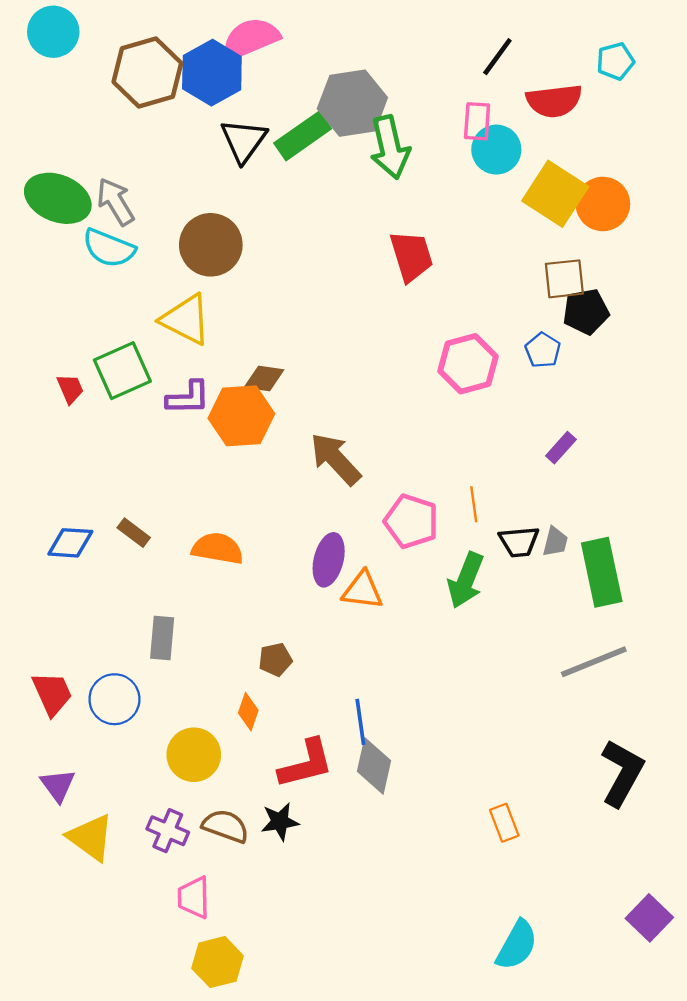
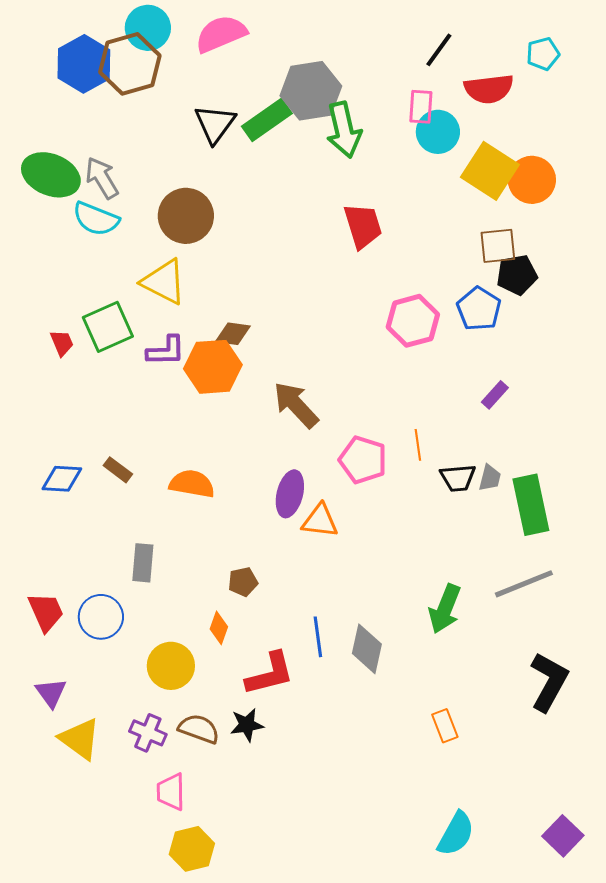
cyan circle: (53, 32) -> (148, 28), moved
blue hexagon: (212, 73) -> (84, 64), moved
blue pentagon: (543, 350) -> (479, 309), size x1.4
green arrow: (466, 580) -> (445, 609), moved
gray diamond: (374, 766) -> (367, 649), moved
purple square: (649, 918) -> (563, 836), moved

